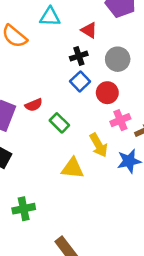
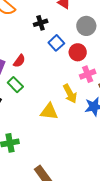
black cross: (79, 56) -> (41, 23), moved
red semicircle: (34, 105) -> (19, 61), turned -32
green rectangle: (59, 123) -> (15, 85), moved

